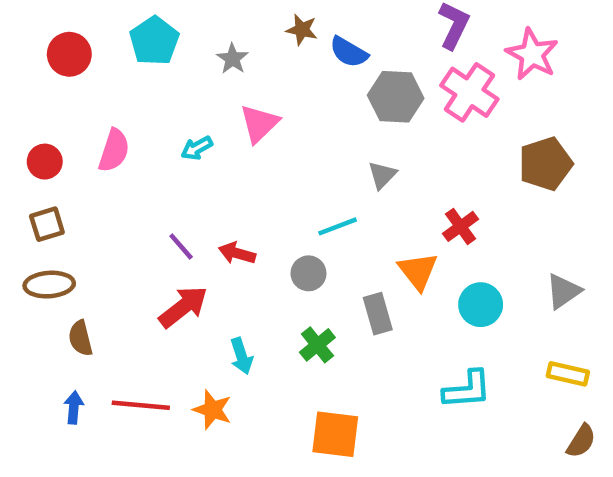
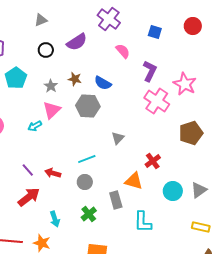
brown star: (302, 30) -> (75, 79), moved
gray hexagon: (396, 97) -> (88, 106), moved
pink triangle: (259, 124) -> (52, 110), moved
cyan line: (338, 226) -> (87, 159), moved
orange triangle: (418, 271) -> (134, 181), turned -36
cyan circle: (481, 305) -> (173, 191), moved
cyan L-shape: (467, 390) -> (143, 222), moved, turned 95

